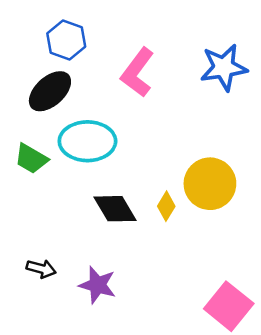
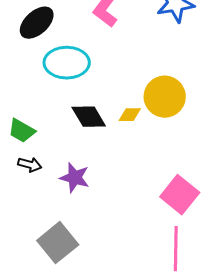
green trapezoid: (31, 159) -> (22, 131), moved
yellow diamond: (166, 206) -> (130, 115), turned 60

